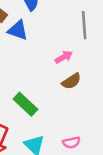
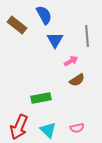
blue triangle: (18, 30) -> (55, 40), moved, turned 42
green rectangle: (25, 104) -> (41, 98), turned -54

